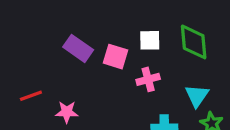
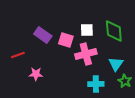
pink cross: (148, 79) -> (86, 54), size x1.5
red line: (31, 96) -> (18, 55), moved

